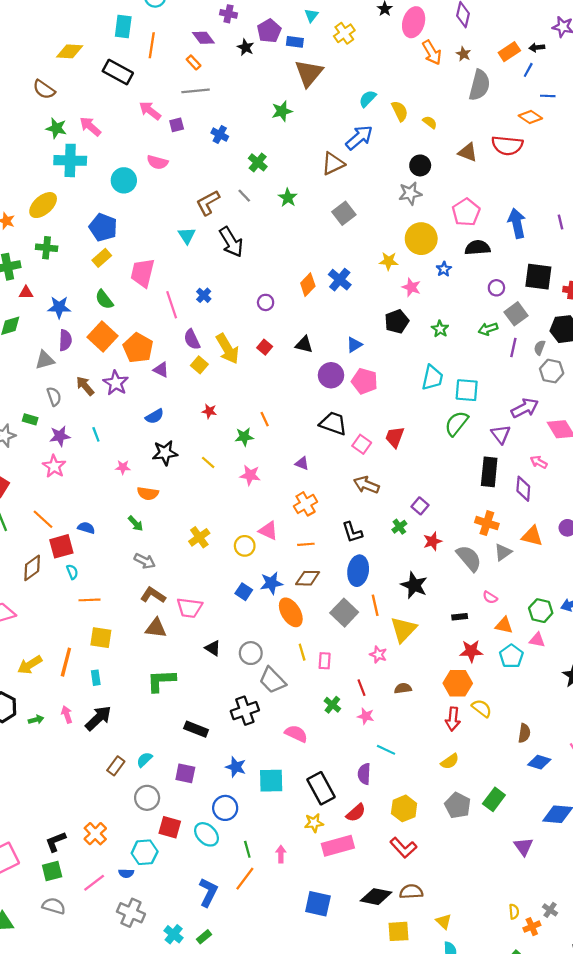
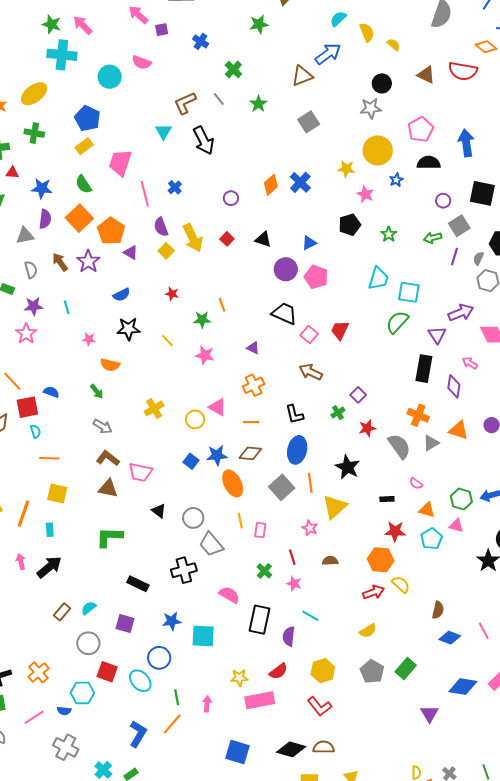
red arrow: (453, 719) -> (374, 592), turned -120
blue star: (236, 767) -> (172, 621), turned -30
black rectangle: (321, 788) -> (259, 620), moved, turned 36

